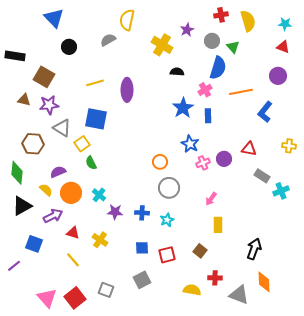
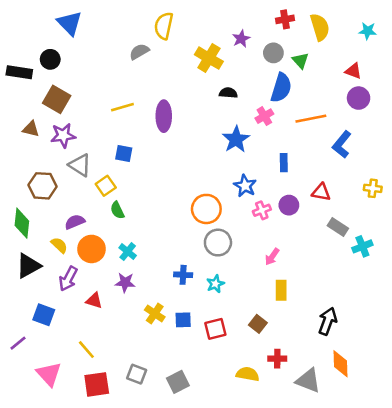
black circle: (69, 47) -> (50, 59), moved
red triangle: (283, 47) -> (353, 71), moved
blue rectangle: (208, 116) -> (284, 163), moved
blue square: (96, 119) -> (124, 154), size x0.6
orange circle: (160, 162) -> (206, 209), size x1.5
purple star: (115, 212) -> (125, 283), moved
purple arrow: (53, 216) -> (68, 279), turned 144
yellow cross: (100, 240) -> (155, 313), moved
yellow line: (73, 260) -> (86, 350), moved
gray square: (142, 280) -> (178, 382), moved
pink triangle: (47, 298) -> (49, 374), moved
red square: (75, 298) -> (97, 384), turned 30

